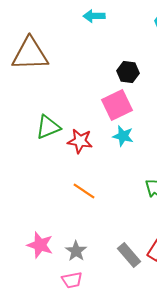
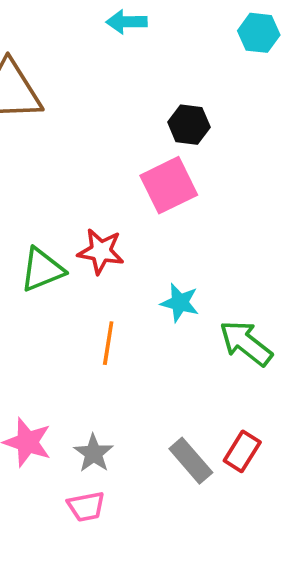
green triangle: (48, 127) -> (42, 270), moved
cyan star: (123, 136) -> (180, 303), moved
orange line: (84, 191) -> (108, 343), turned 65

